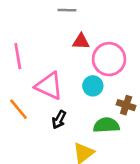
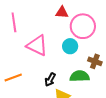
orange line: (19, 109) -> (13, 77), moved, turned -72
black arrow: (59, 120) -> (50, 80), moved

